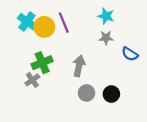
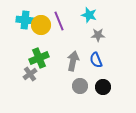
cyan star: (106, 16) -> (89, 15), moved
cyan cross: (27, 21) -> (25, 20), turned -30
blue semicircle: (130, 54) -> (96, 60), moved, turned 35

